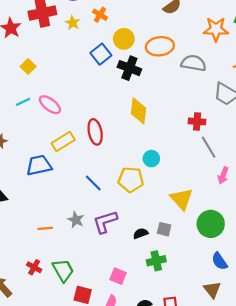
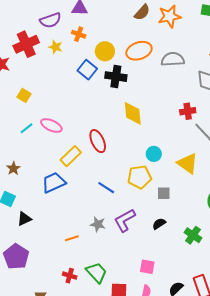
orange star: (216, 29) -> (170, 16), moved
yellow triangle: (182, 199) -> (188, 163), moved
gray square: (164, 229) -> (164, 193), moved
green cross: (156, 261) -> (193, 235), moved, turned -30

